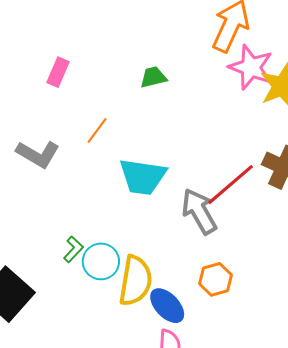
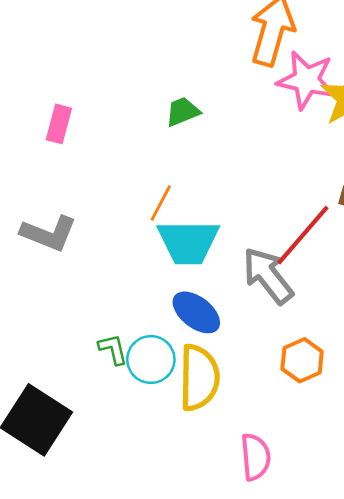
orange line: (97, 130) -> (161, 203), moved
green L-shape: (73, 249) -> (113, 349), turned -48
blue ellipse: (167, 306) -> (196, 312), moved

